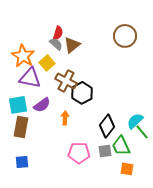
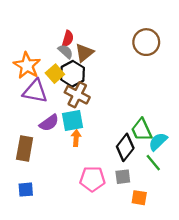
black hexagon: (82, 93) -> (73, 74), moved
cyan square: (18, 105) -> (73, 120), moved
green line: (142, 132) -> (153, 163), moved
green trapezoid: (121, 146) -> (142, 130), moved
orange square: (127, 169) -> (139, 198), moved

